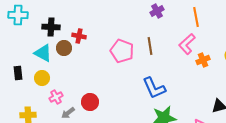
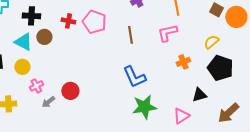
red cross: (79, 36) -> (68, 21), moved
pink L-shape: (187, 44) -> (167, 33), turned 30
pink pentagon: (122, 51) -> (94, 22), moved
orange cross: (203, 60) -> (183, 62), moved

